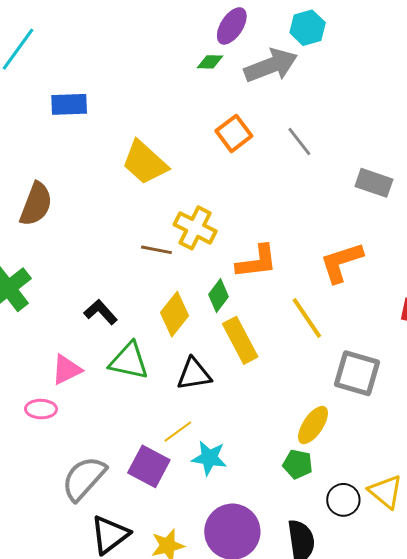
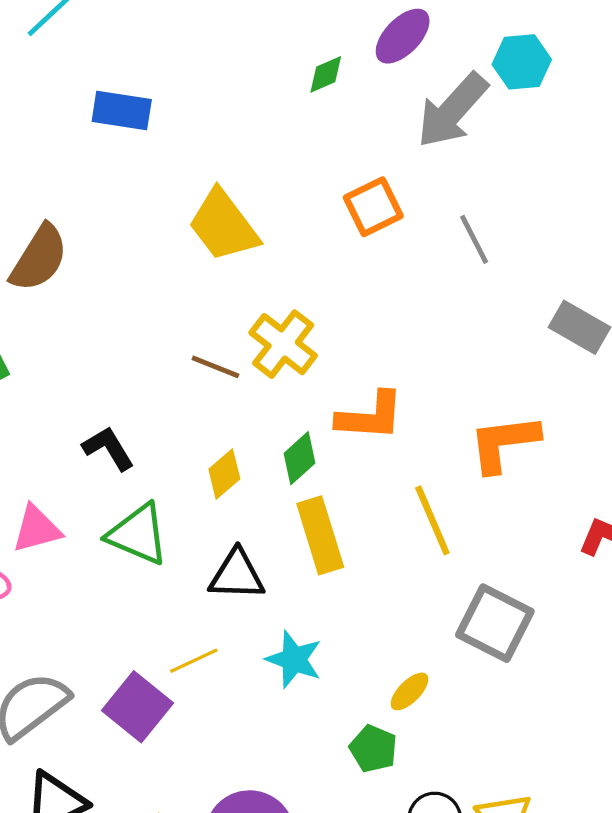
green diamond: (210, 62) -> (326, 74), moved, turned -36
gray arrow: (271, 65) -> (452, 110), turned 142
yellow diamond: (174, 314) -> (224, 474), size x0.7
yellow ellipse: (313, 425) -> (410, 691), size x0.7
cyan star: (209, 458) -> (294, 659), moved

